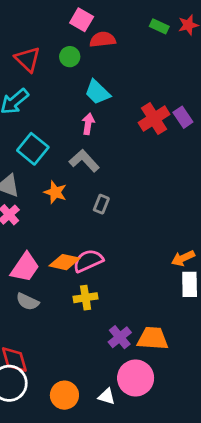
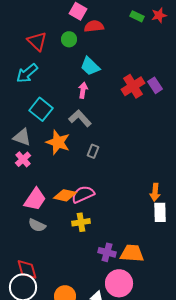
orange star: (55, 192) -> (58, 142), size x1.4
orange arrow: (183, 258) -> (155, 192), turned -60
purple cross: (120, 337) -> (107, 252), turned -36

